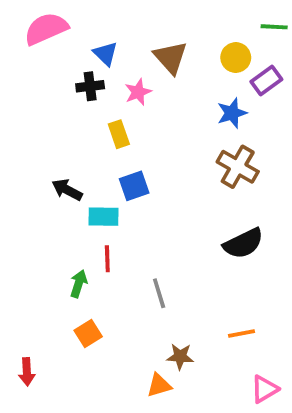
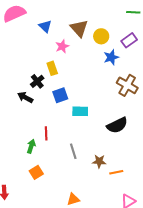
yellow circle: (236, 58) -> (101, 36), moved
black cross: (90, 86) -> (37, 81), moved, turned -32
brown cross: (238, 167) -> (127, 85), moved
cyan rectangle: (103, 217) -> (80, 111), moved
brown star: (180, 356) -> (99, 161), moved

